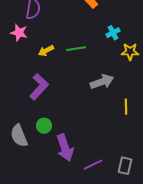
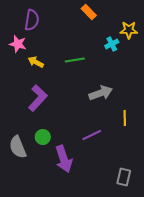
yellow arrow: (46, 51) -> (36, 62), moved, turned 56
yellow star: (130, 52) -> (129, 30), moved
purple line: (93, 165) -> (92, 135), moved

